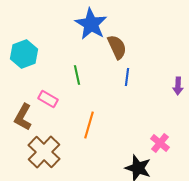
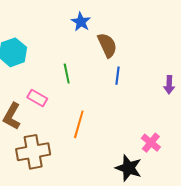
blue star: (91, 24) -> (81, 22), size x0.6
brown cross: (44, 152) -> (33, 152), turned 36

